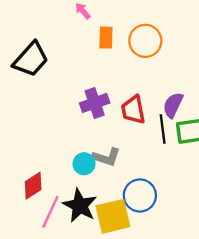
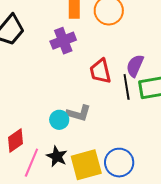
purple cross: (95, 103) -> (63, 41), moved
blue circle: (140, 195) -> (119, 163), moved
black star: (80, 206) -> (57, 156), size x0.7

